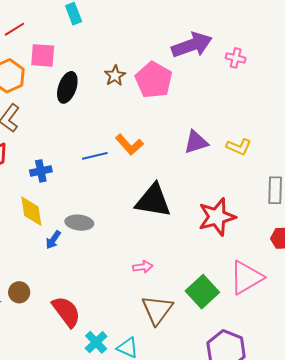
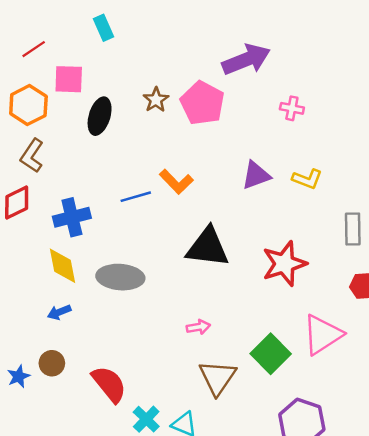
pink cross: (236, 58) -> (292, 108), moved
blue cross: (41, 171) -> (72, 217), size x1.4
gray ellipse: (79, 223) -> (120, 277), size x1.4
blue arrow: (53, 240) -> (59, 312), moved, turned 36

